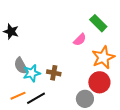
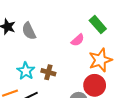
gray semicircle: (21, 66) -> (29, 31), moved
cyan star: (32, 73) -> (26, 71), turned -30

